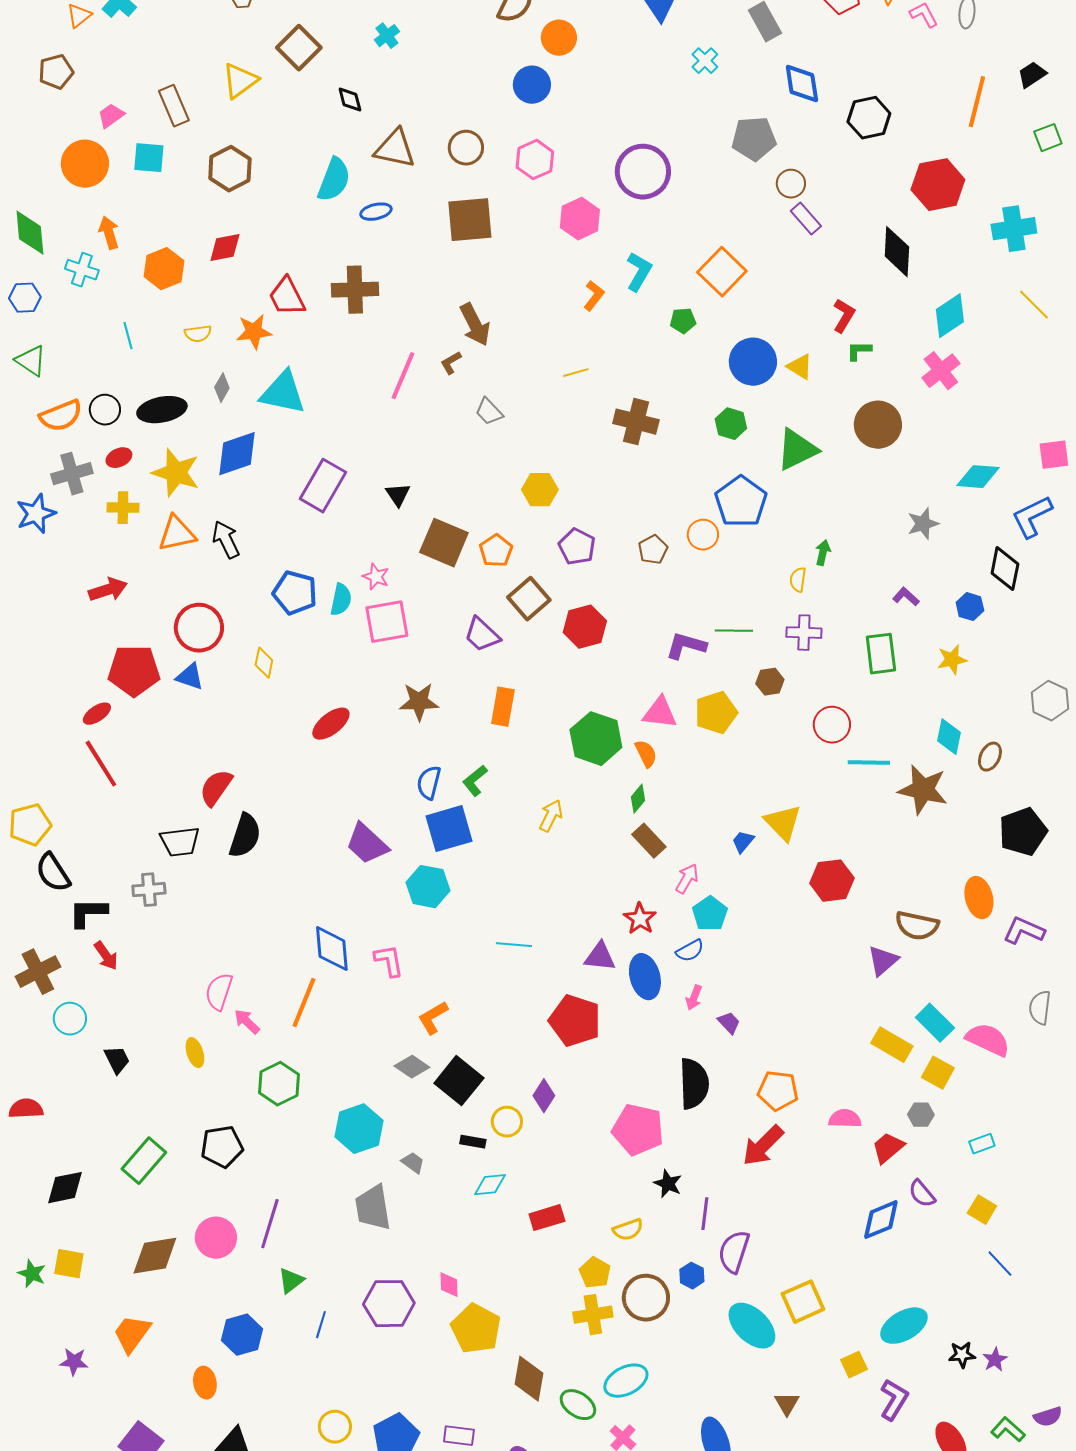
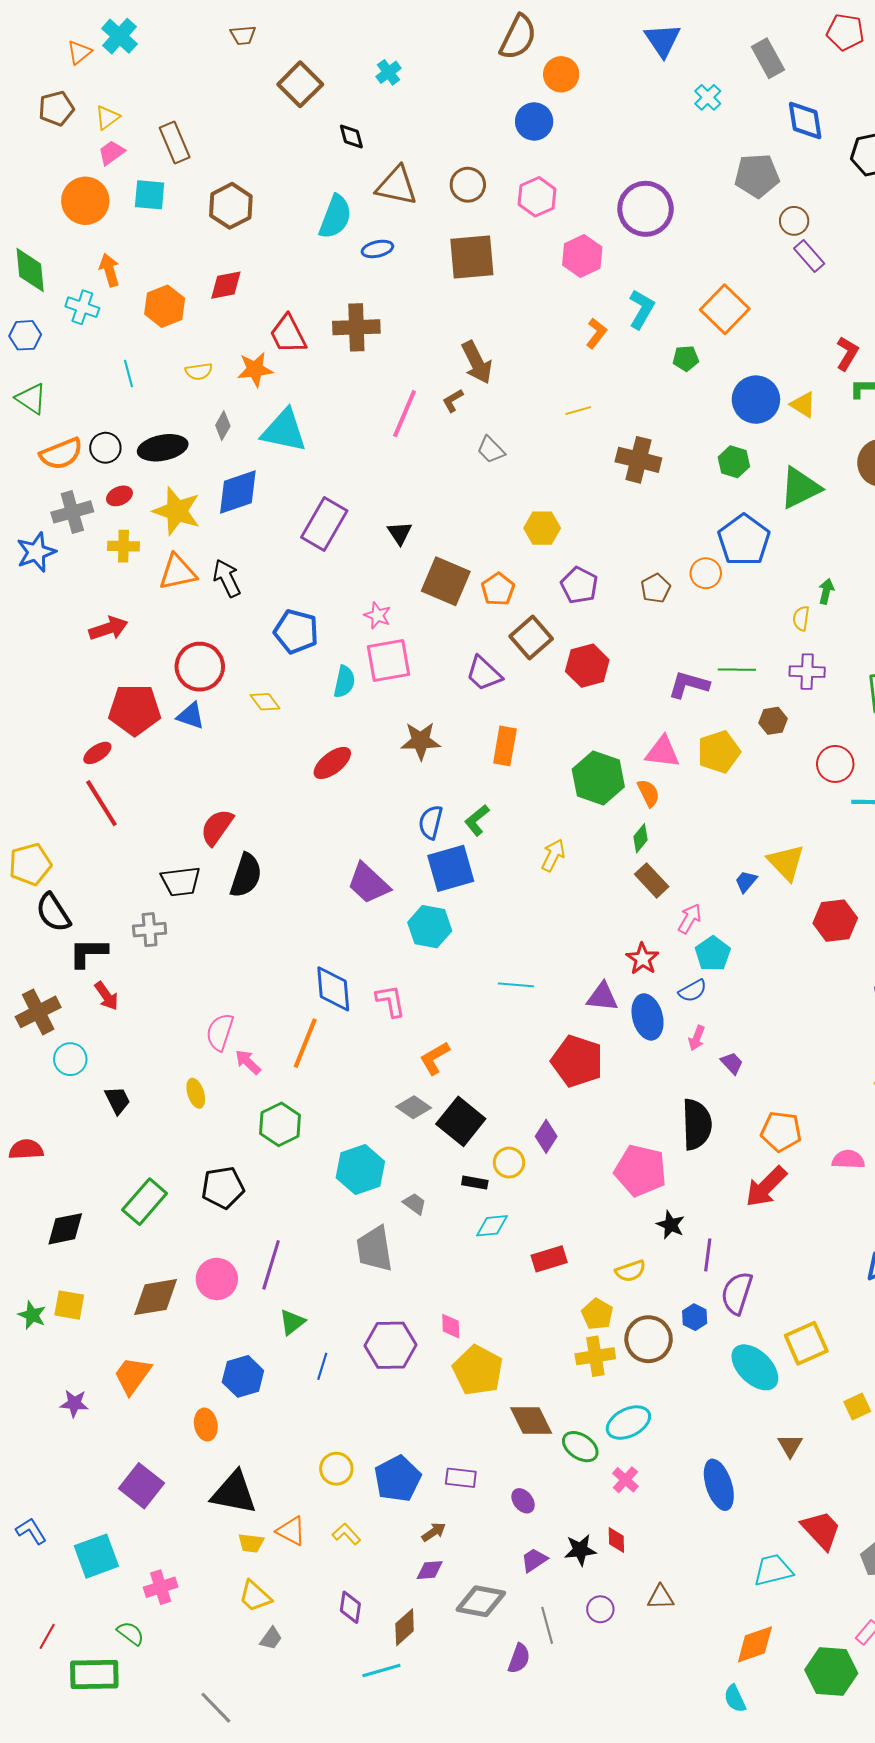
yellow triangle: (240, 81) -> (107, 117), moved, size x0.7
cyan semicircle: (341, 600) -> (344, 682), moved
yellow diamond: (264, 663) -> (265, 702), turned -48
brown diamond: (529, 1379) -> (531, 1421), turned -36

